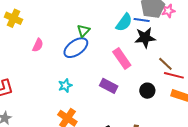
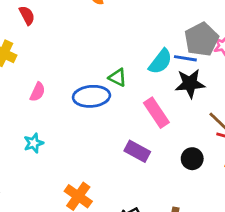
green triangle: (83, 31) -> (118, 78), moved, turned -48
blue ellipse: (76, 48) -> (91, 96), turned 30
cyan star: (65, 86) -> (34, 143), moved

